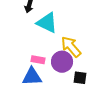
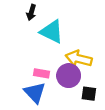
yellow arrow: (71, 47) -> (79, 59), turned -35
blue triangle: (32, 77) -> (35, 93), turned 50

